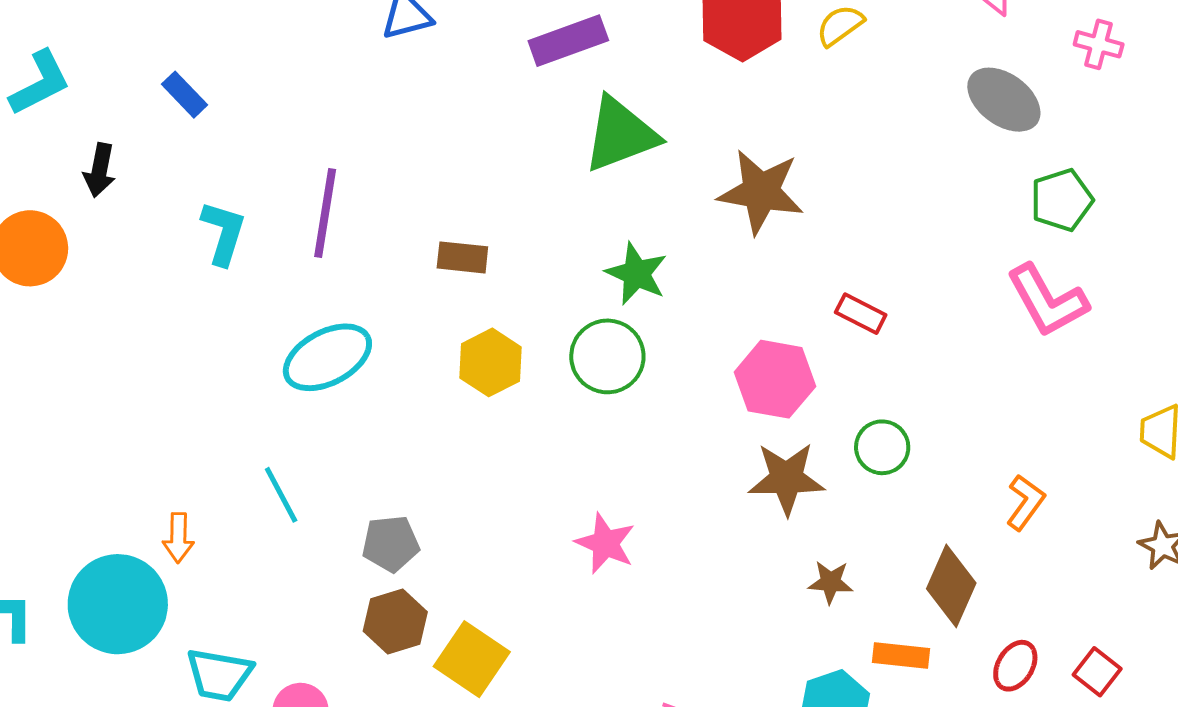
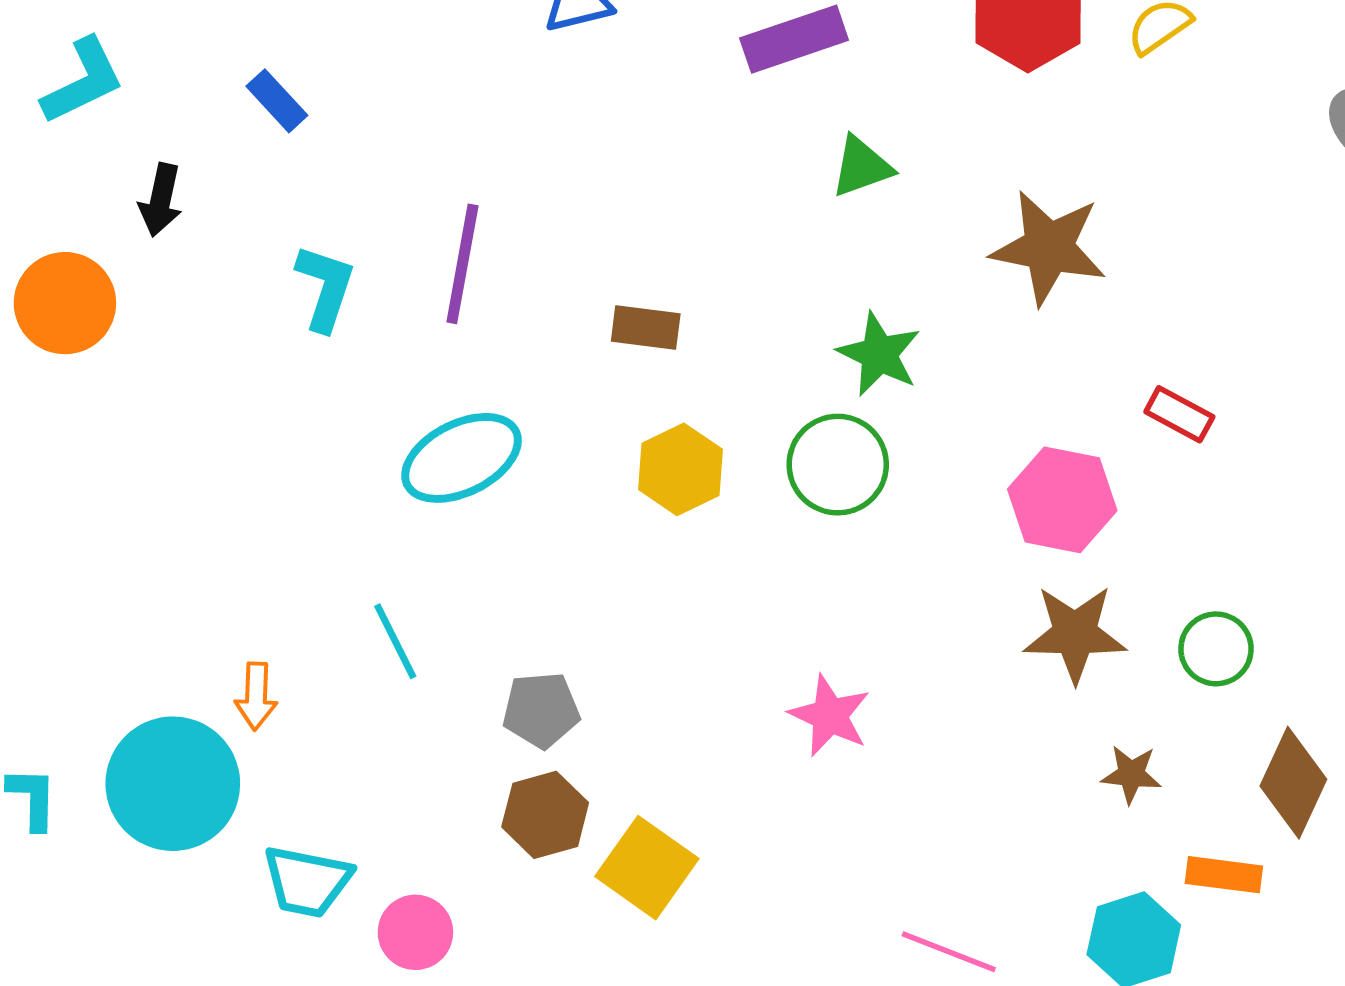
green triangle: (620, 134) -> (862, 167), size x0.6
green circle: (882, 447) -> (1216, 649), moved

